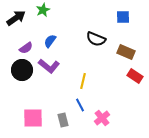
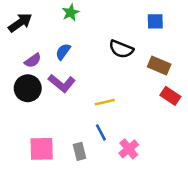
green star: (43, 10) -> (71, 13), moved
yellow line: (83, 81) -> (105, 102), turned 63

